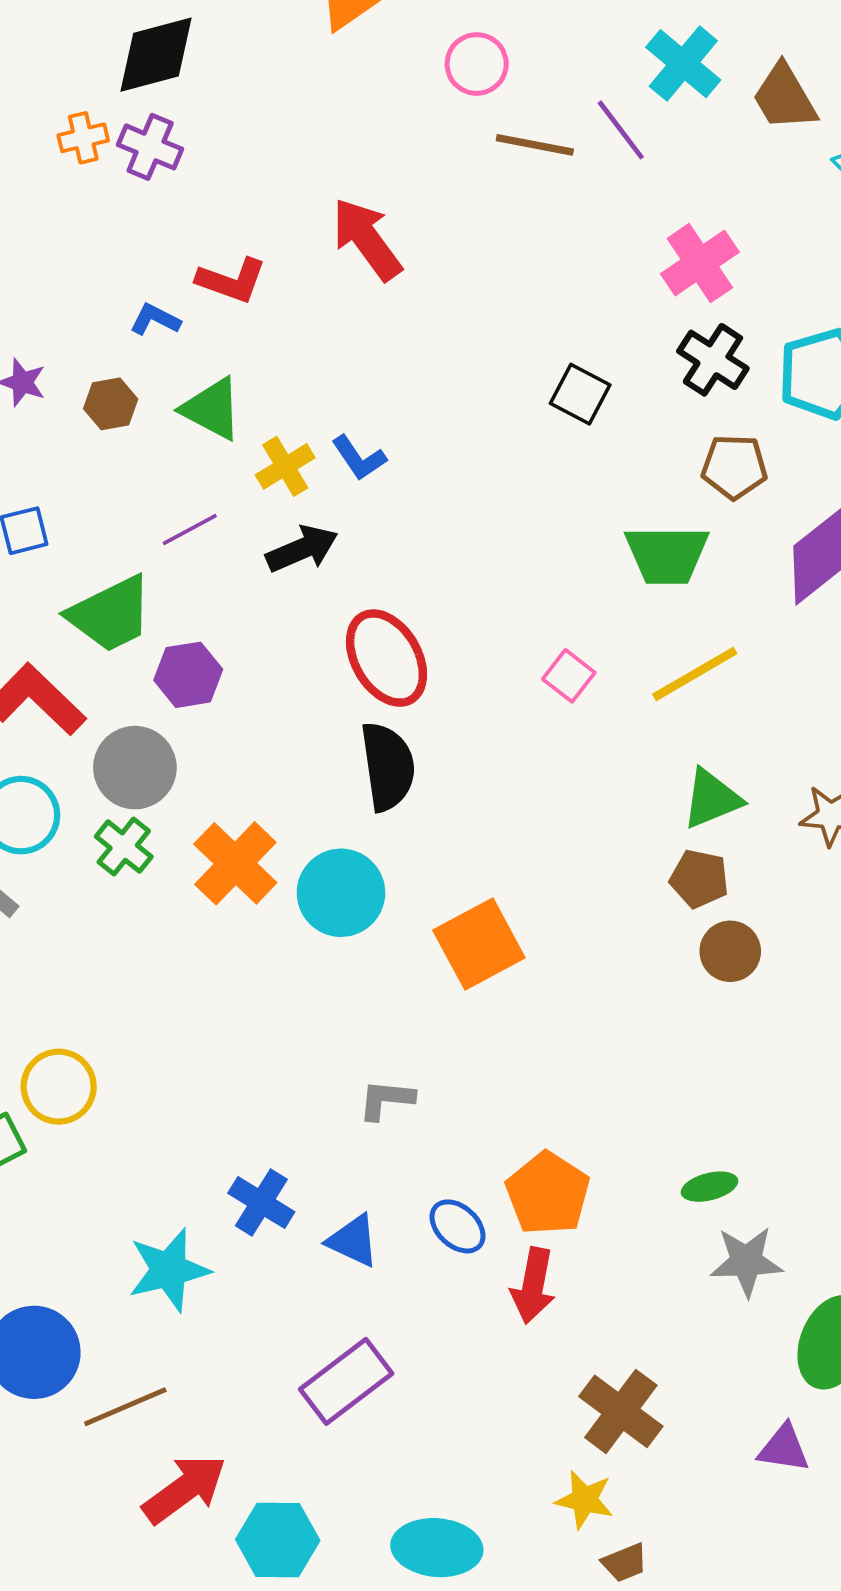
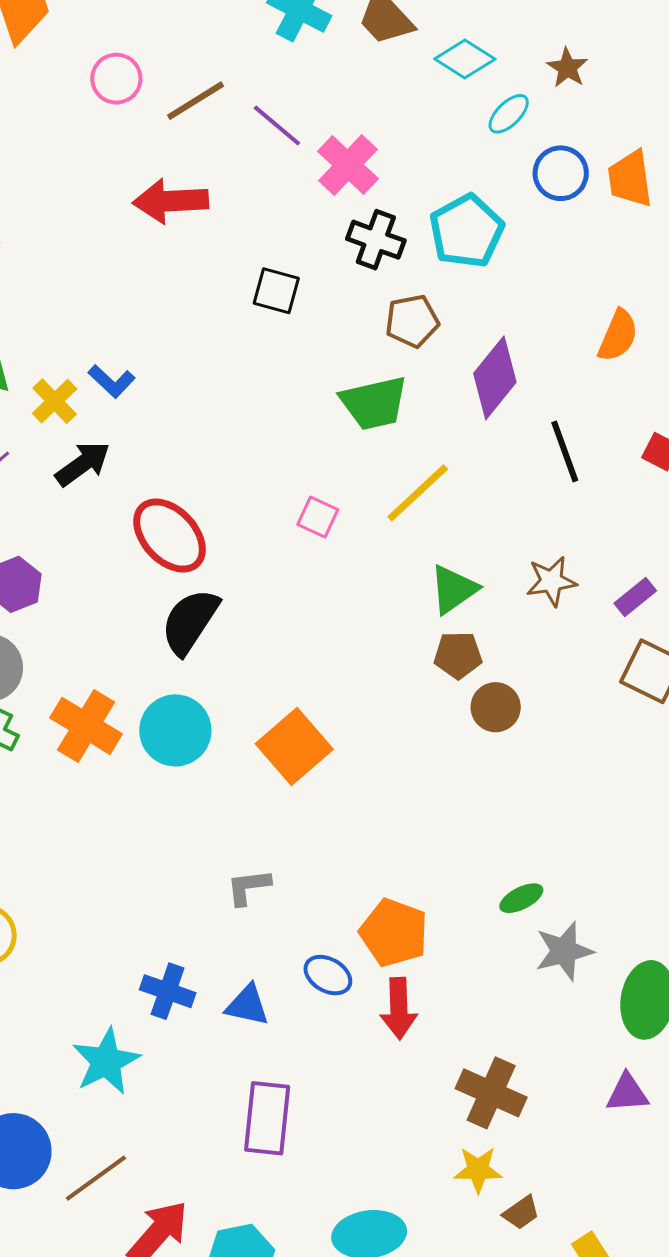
pink circle: (477, 64) -> (116, 79), moved
purple line: (621, 130) -> (277, 126), moved
brown line: (535, 145) -> (196, 101), turned -30
red arrow: (367, 239) -> (171, 201), moved, turned -44
black semicircle: (388, 766) -> (190, 622), turned -126
purple rectangle: (346, 1381) -> (267, 1118), turned -34

